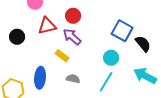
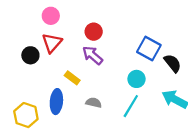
red triangle: (47, 26) -> (52, 43), moved, turned -36
yellow rectangle: (62, 56) -> (72, 78), moved

